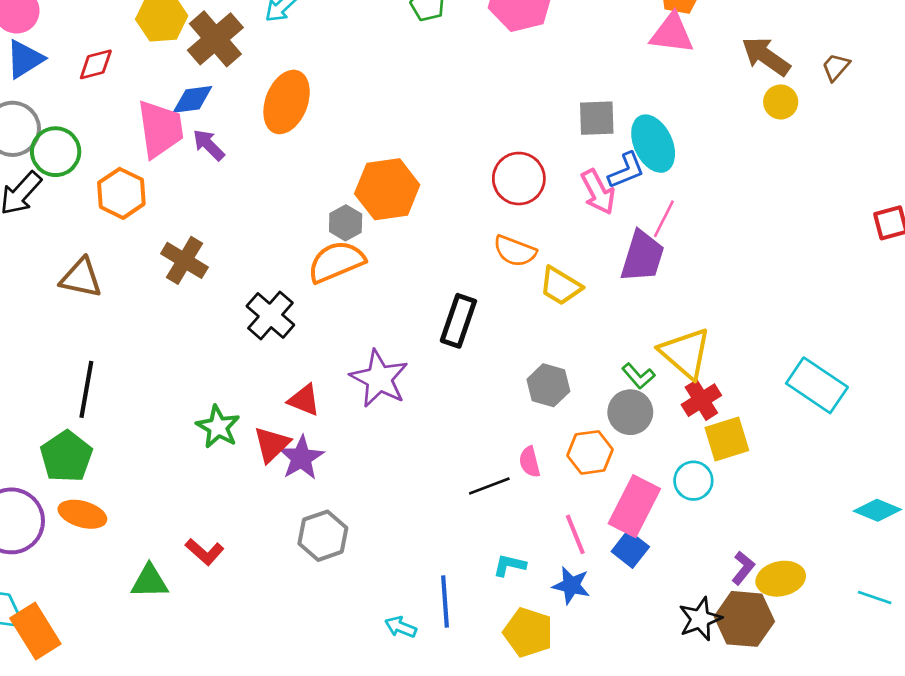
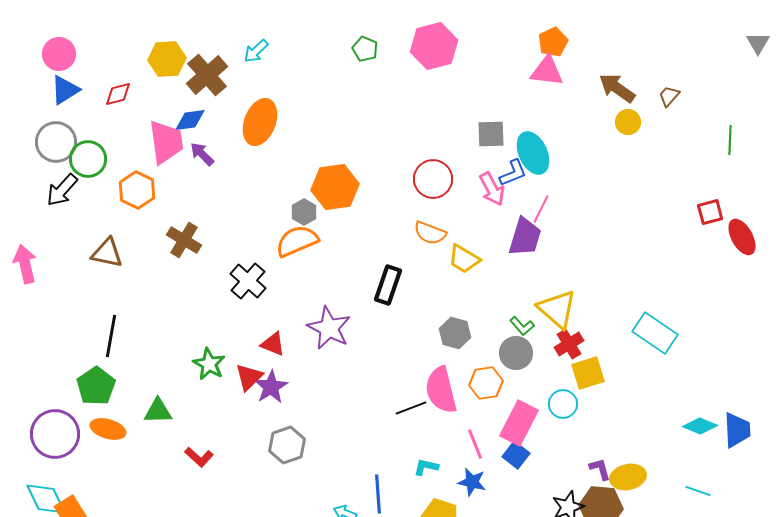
pink semicircle: (530, 462) -> (441, 390), size x2.0
purple L-shape: (743, 568) -> (600, 469), turned -55
green triangle: (150, 581) -> (158, 411), moved

